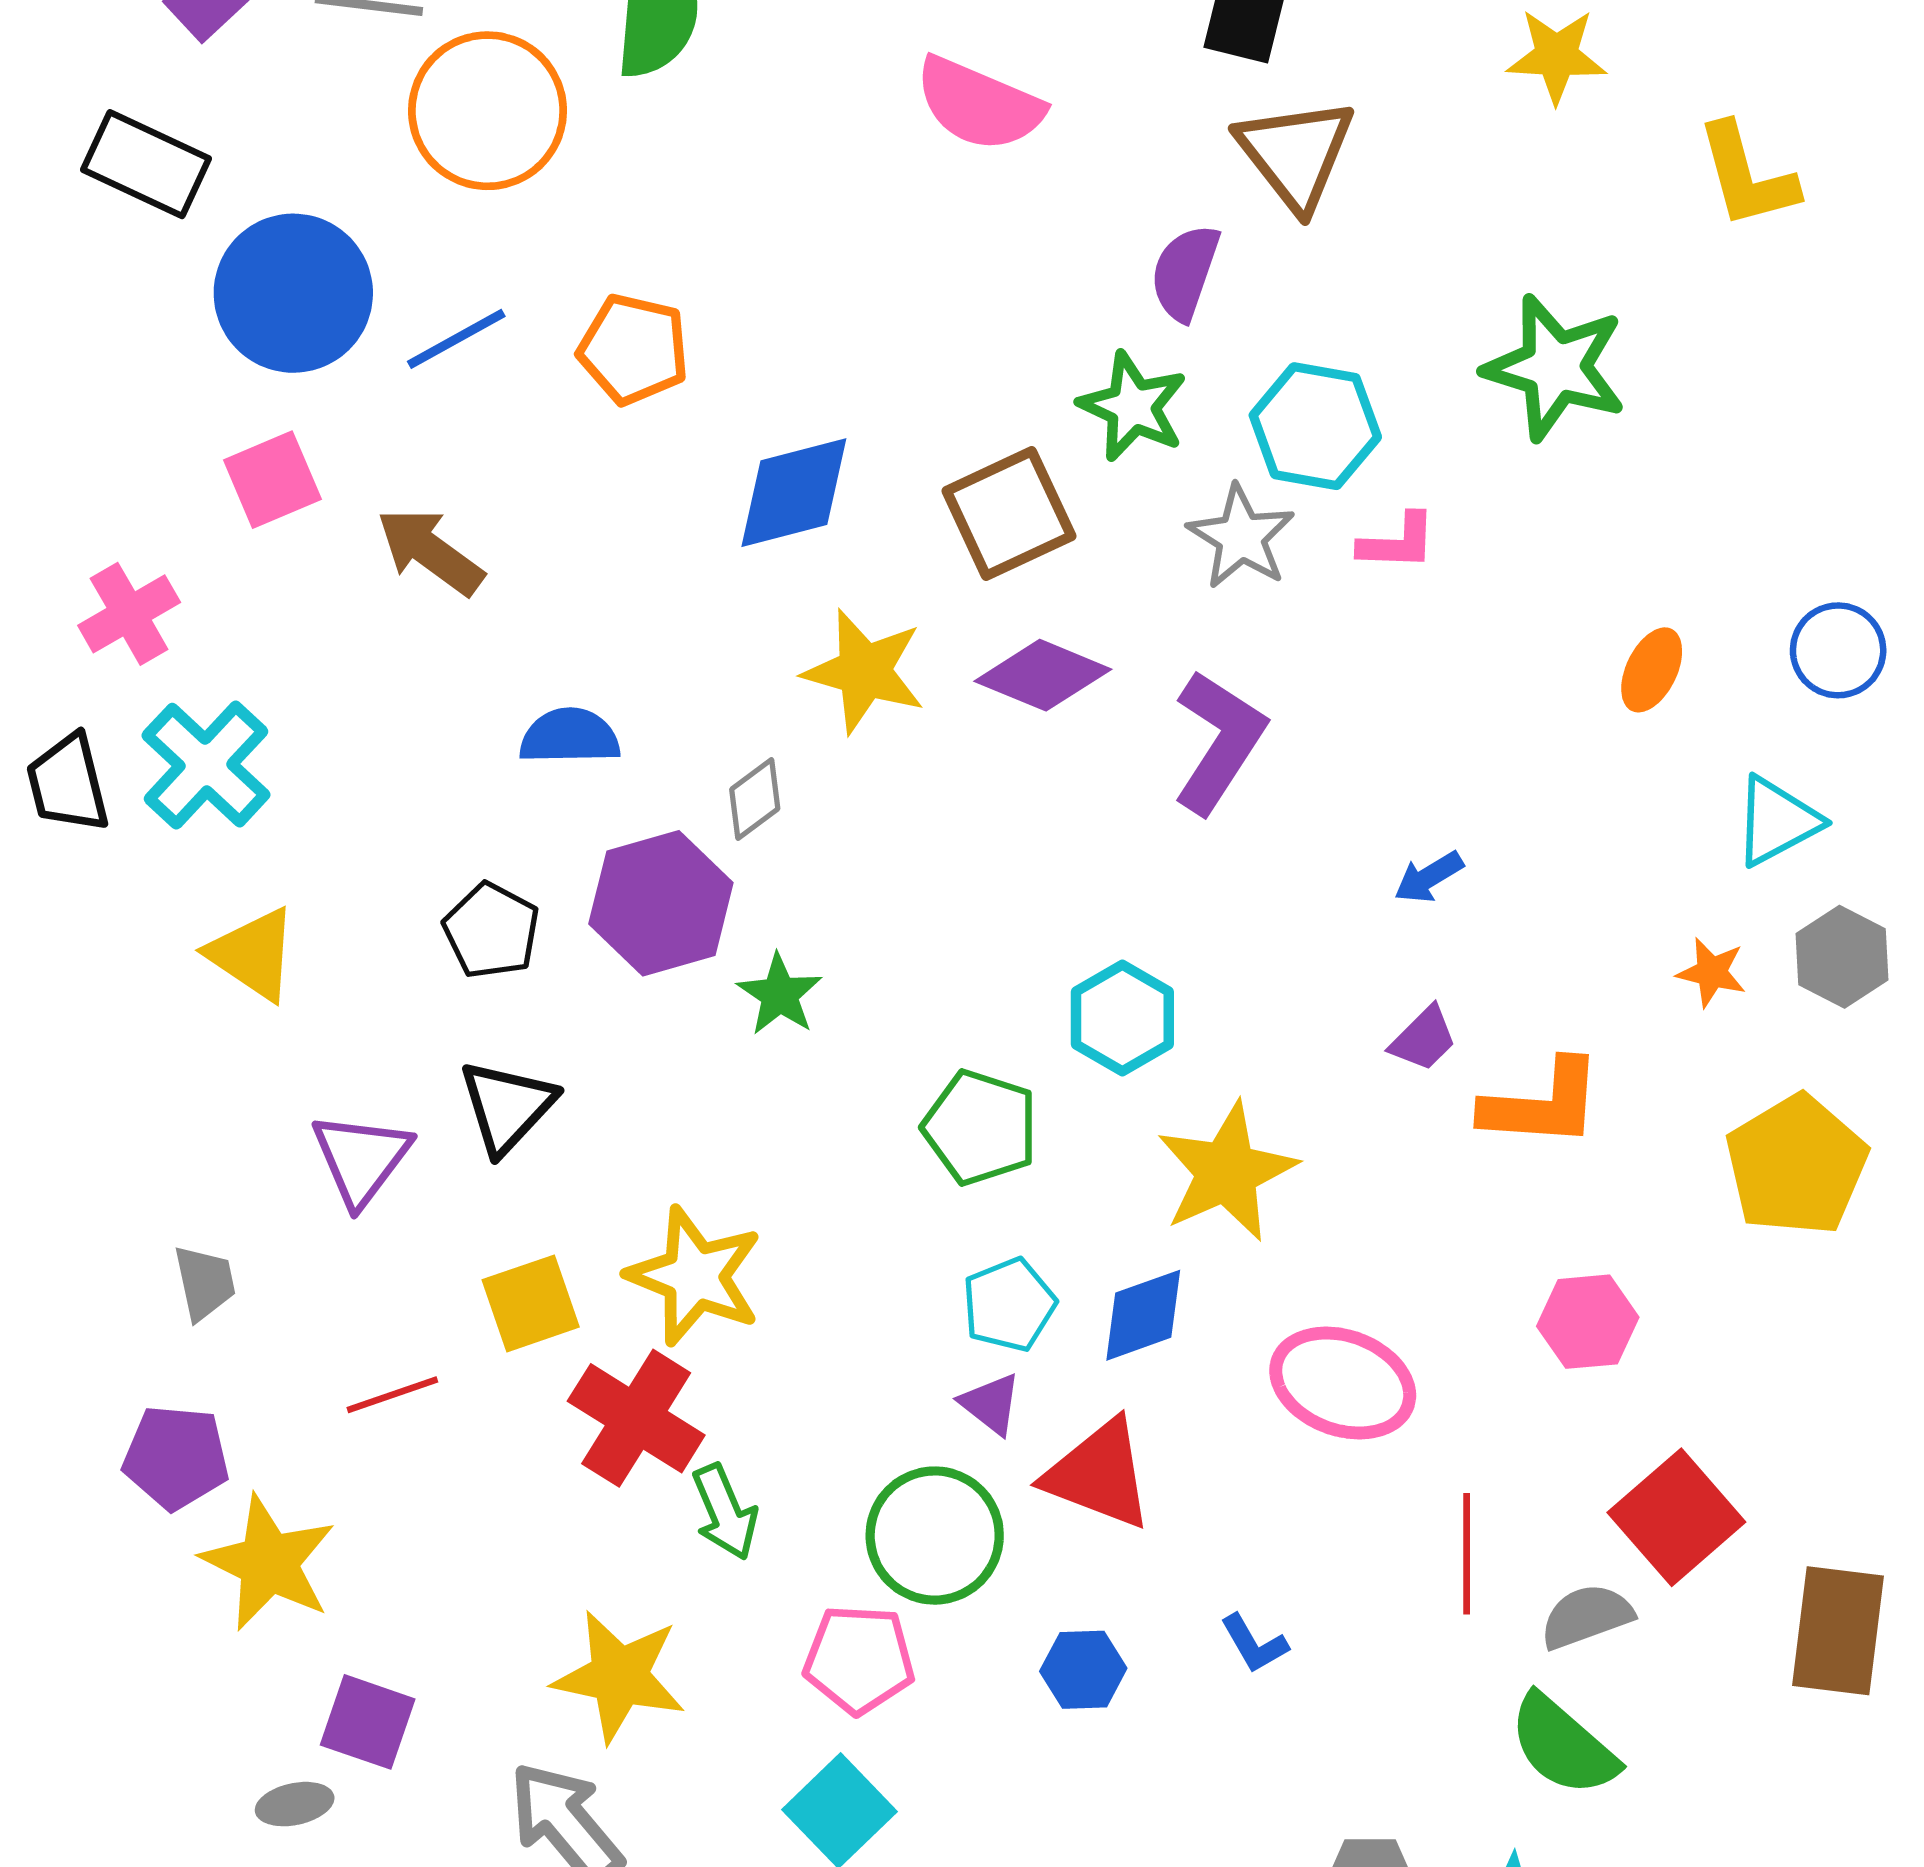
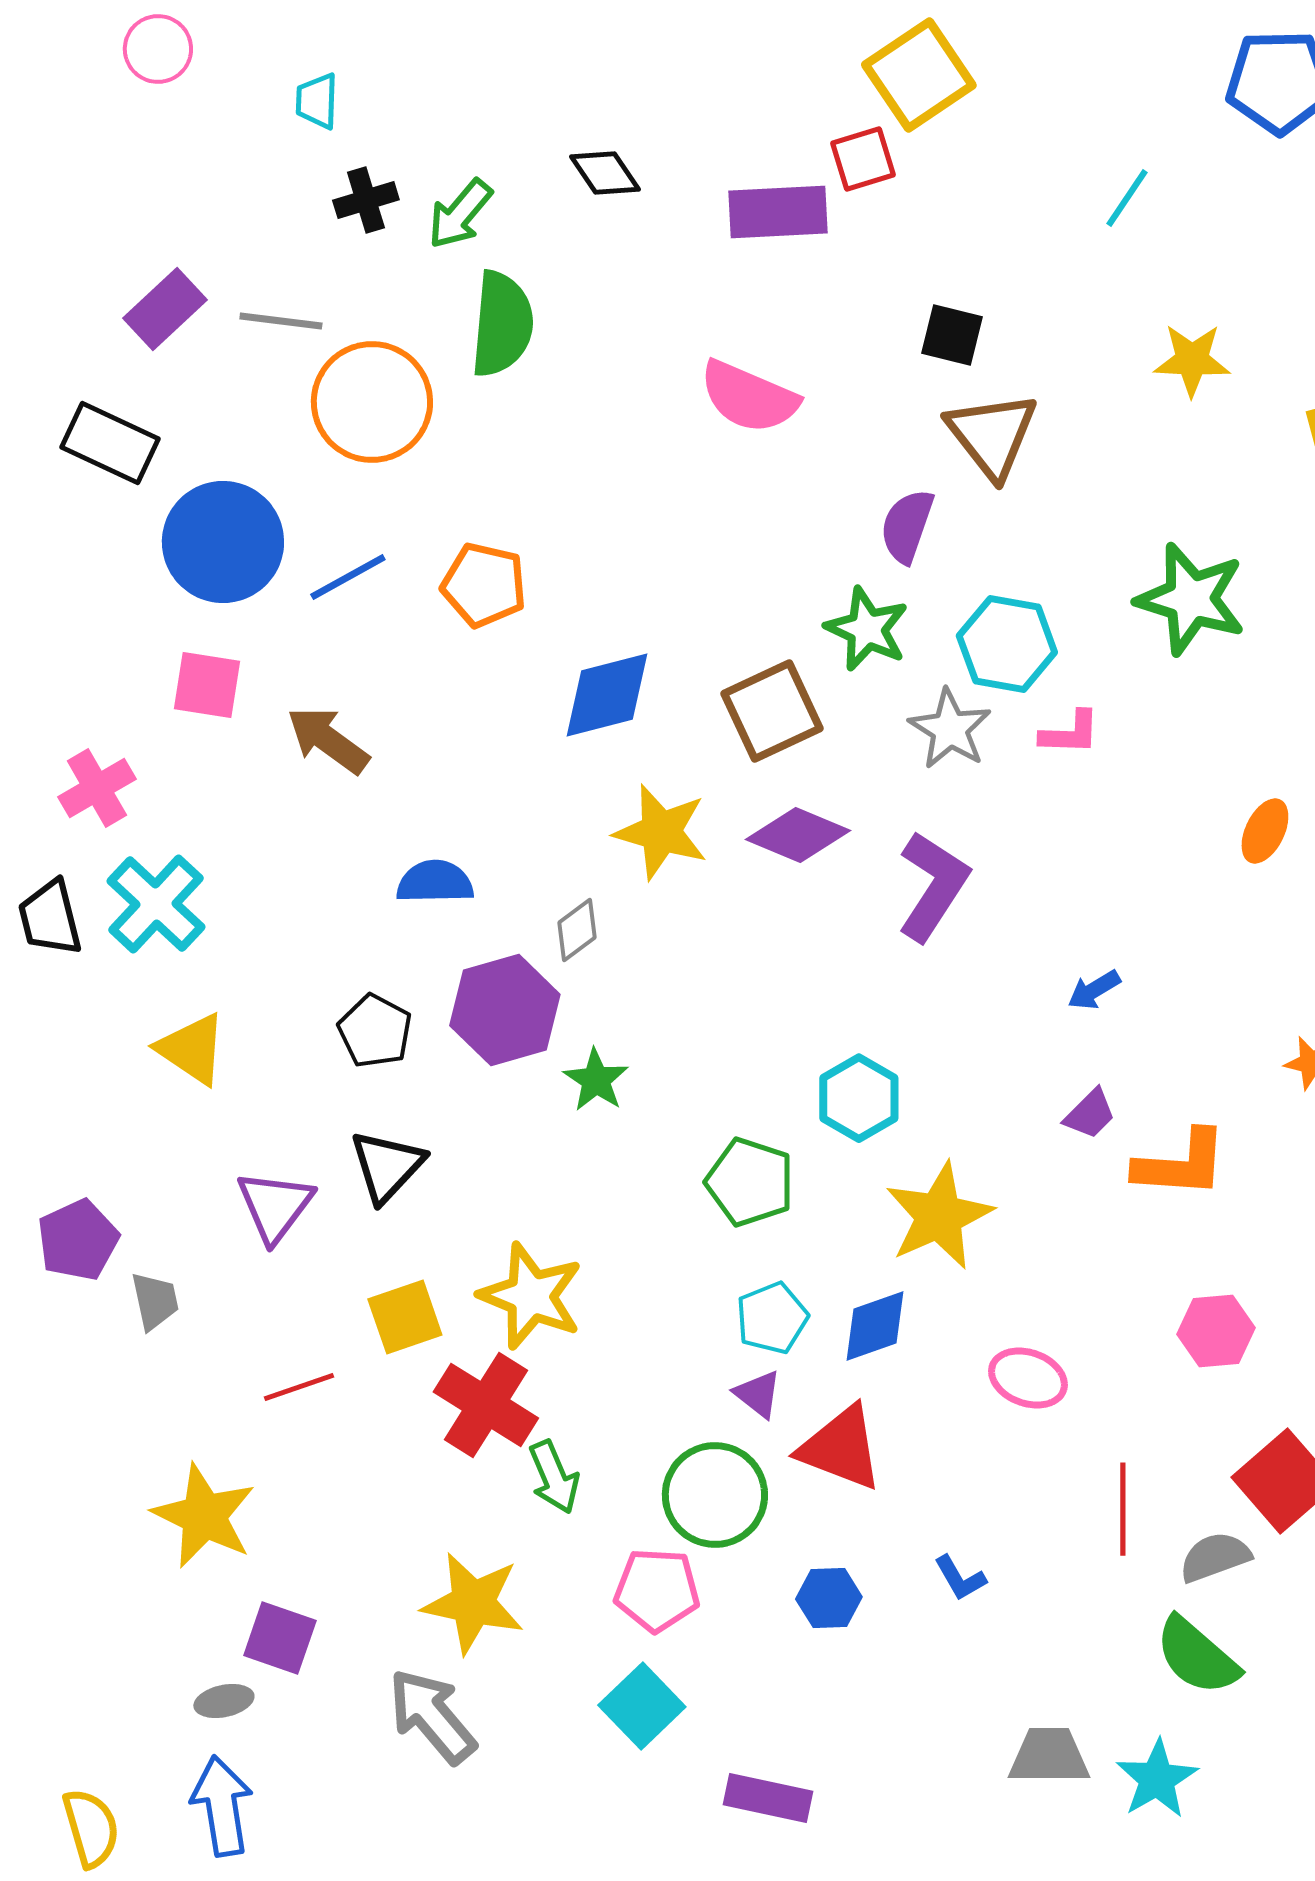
pink square: (272, 480) -> (207, 685), turned 32
pink ellipse: (1343, 1383) -> (1028, 1378), size x0.7
purple pentagon: (176, 1457) -> (78, 1240), moved, turned -30

